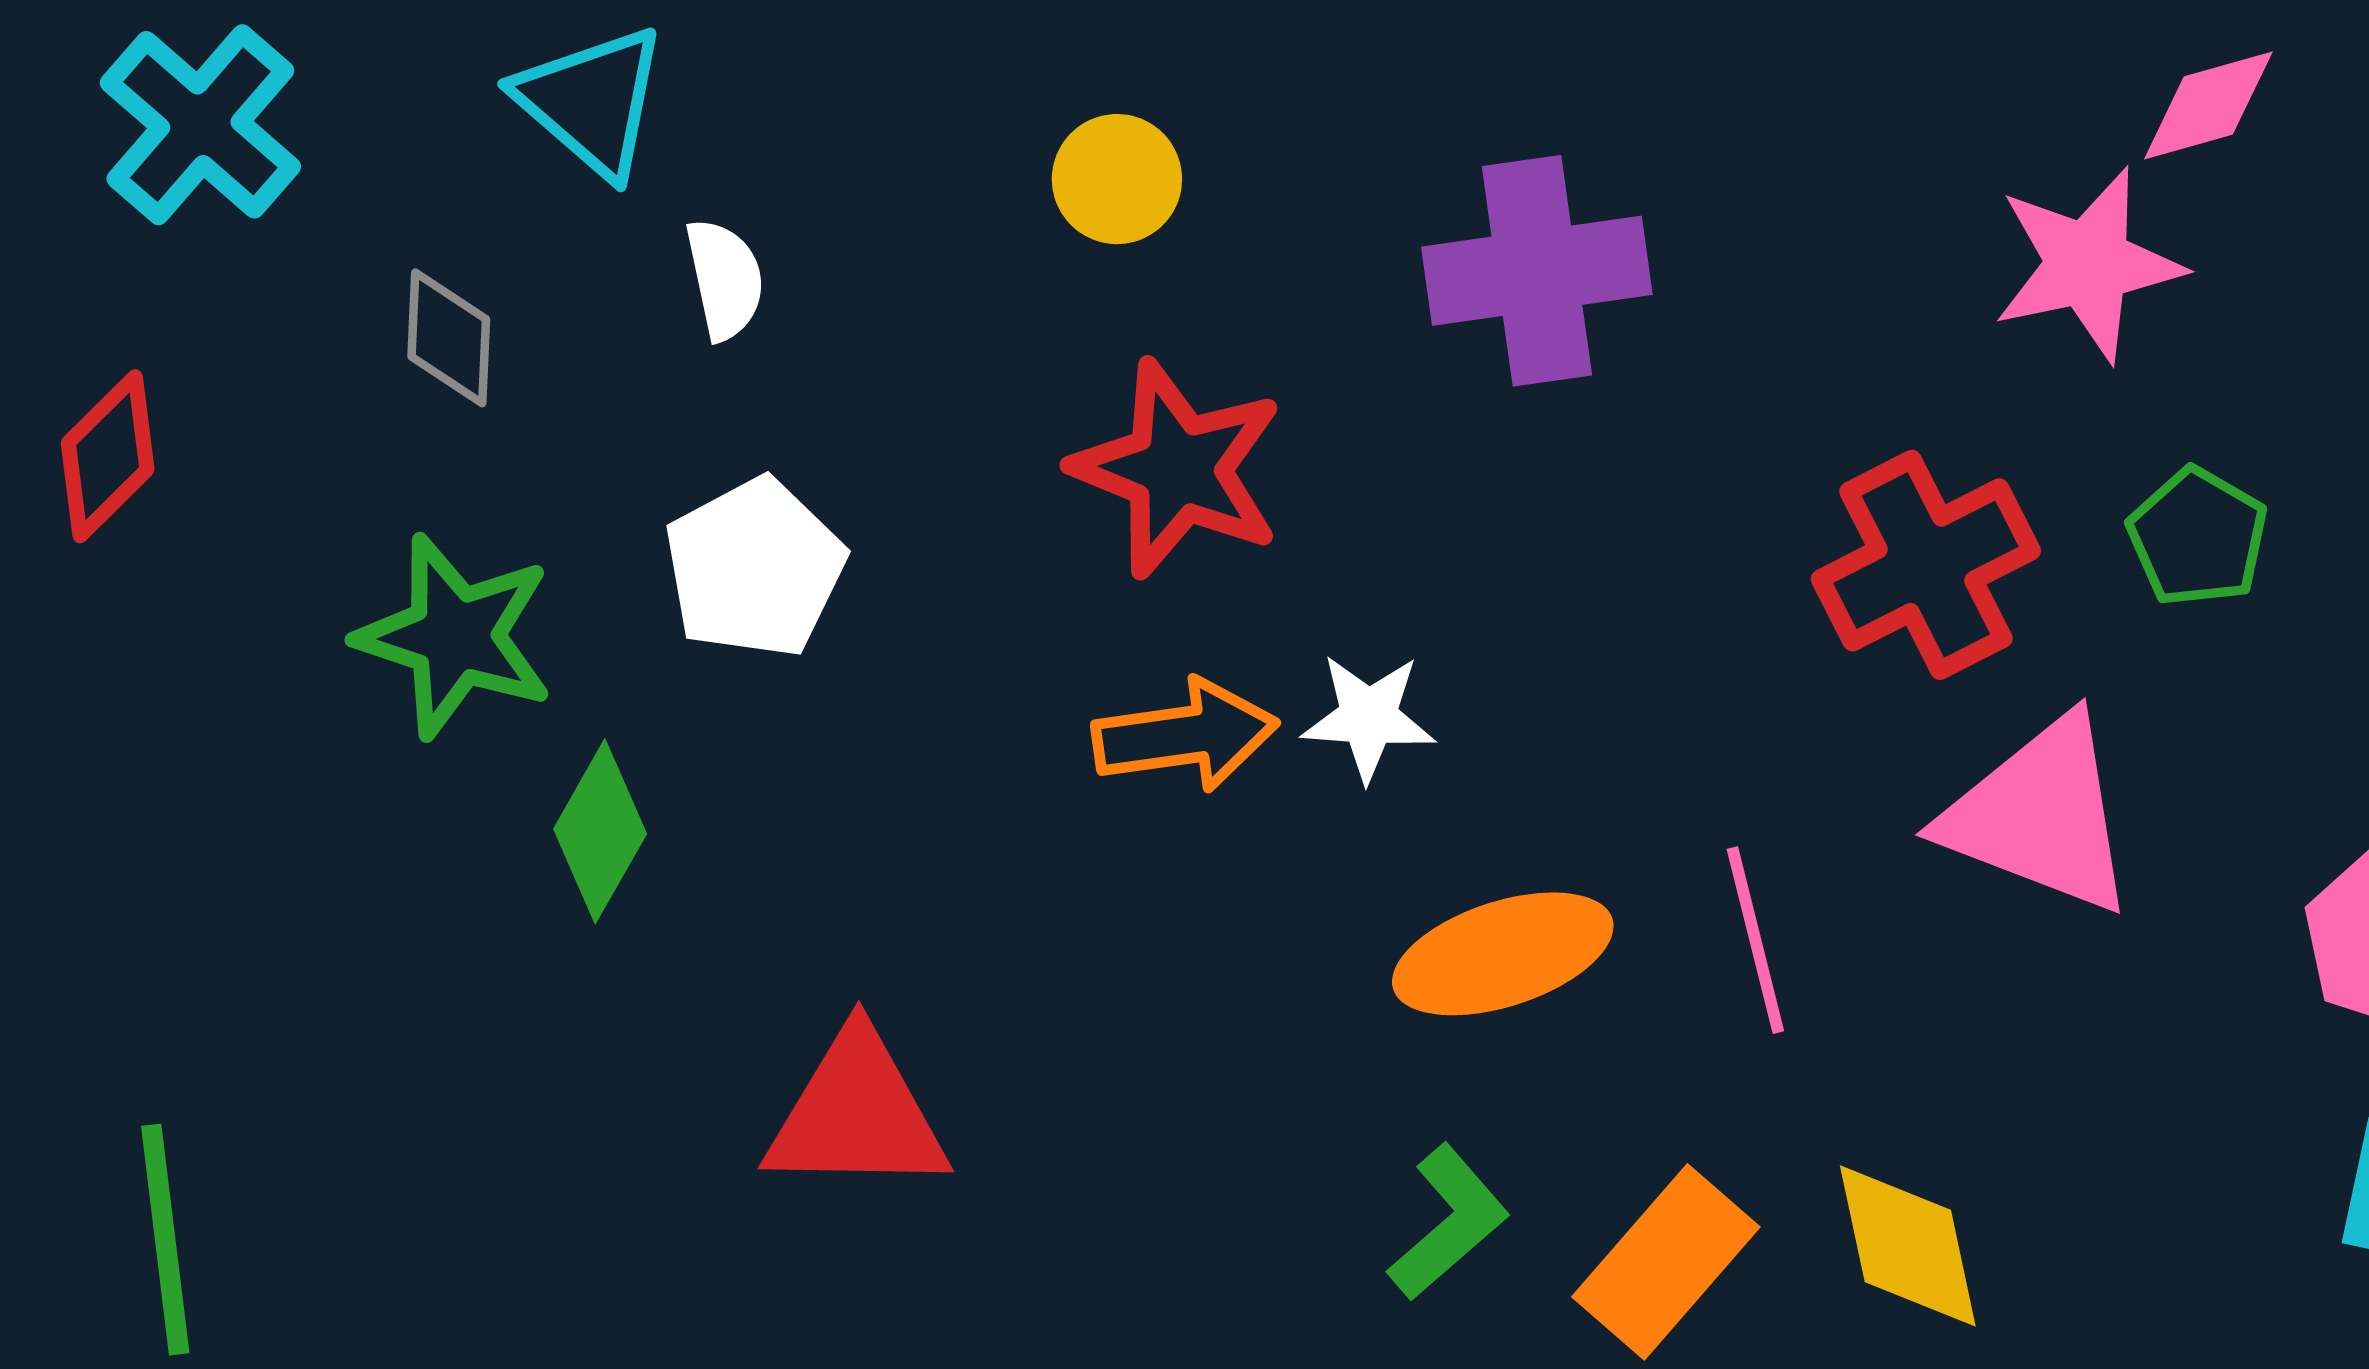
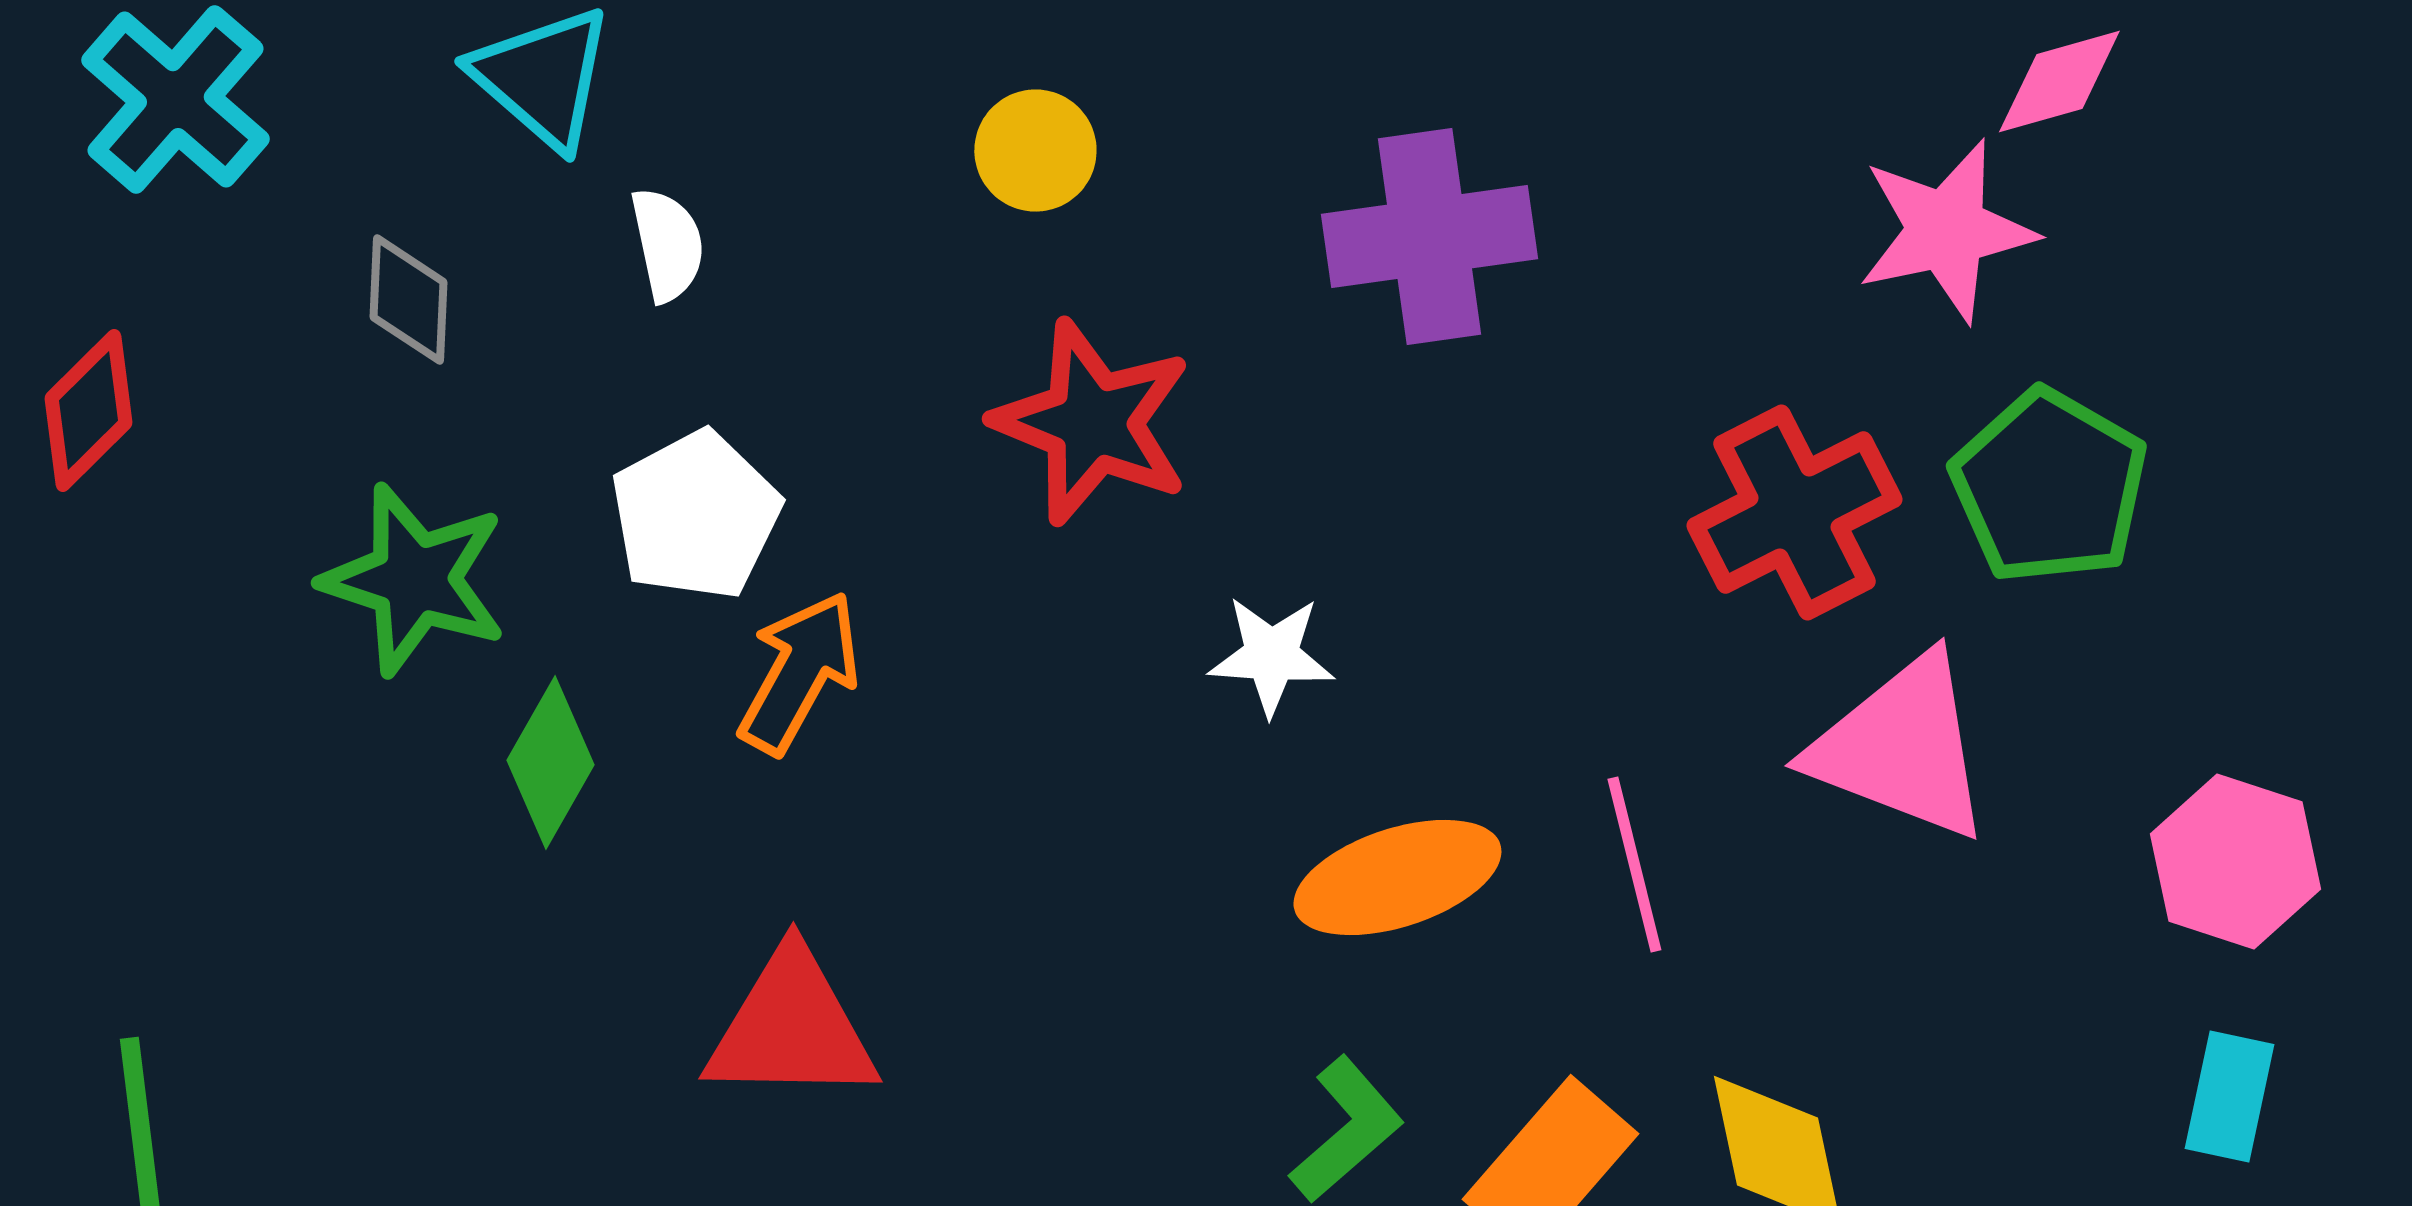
green pentagon: (2198, 537) -> (2049, 487), size x1.5
orange arrow: (1185, 735) -> (799, 673), moved, turned -53

